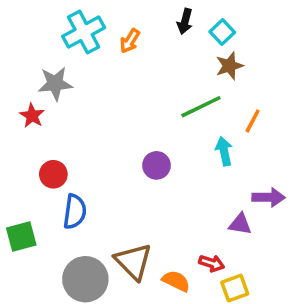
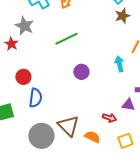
gray star: (55, 84) -> (24, 26), turned 30
green line: (201, 107) -> (66, 39), moved
red arrow: (212, 263) -> (109, 118), moved

